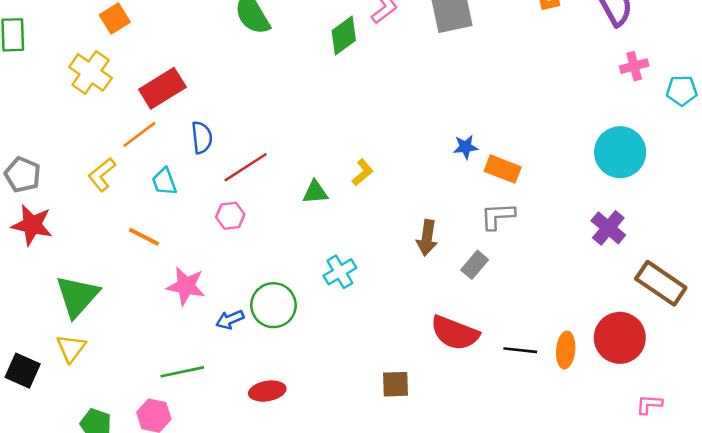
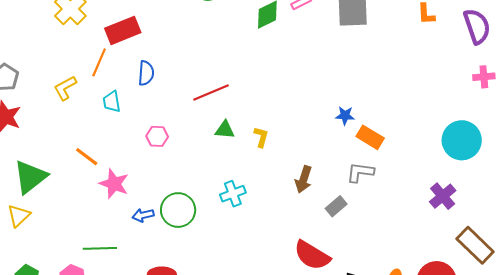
orange line: (139, 134) -> (99, 62), turned -40
red line: (246, 167) -> (211, 92), moved
yellow L-shape: (363, 172) -> (261, 137), moved, turned -45
orange line: (144, 237) -> (87, 157), moved

